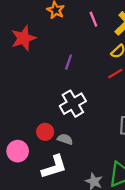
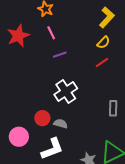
pink line: (93, 19) -> (51, 33), moved
purple line: (69, 62) -> (60, 55), turned 56

